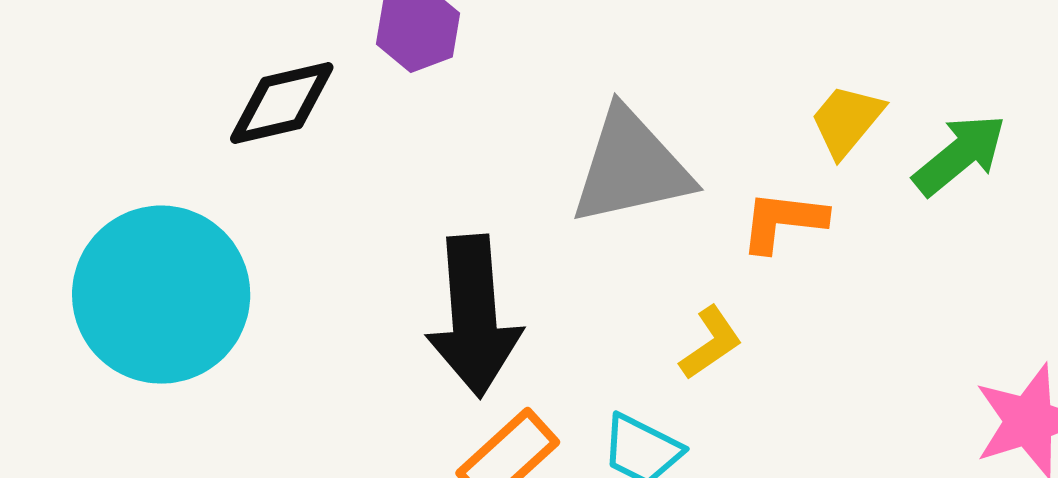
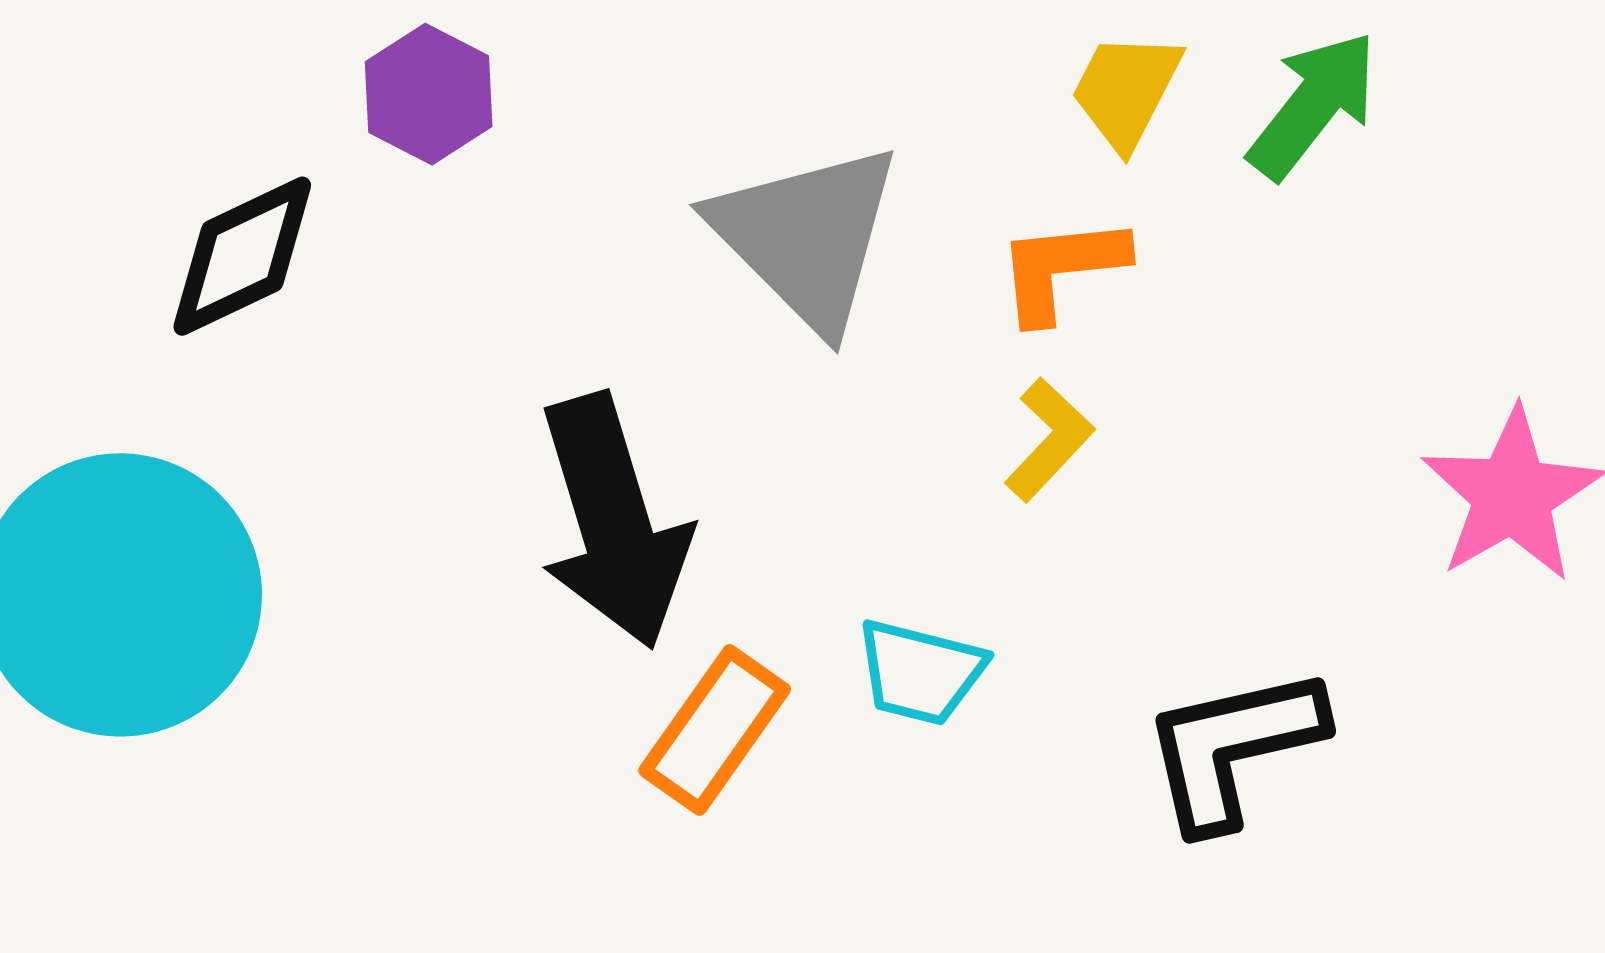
gray triangle: (631, 167) -> (807, 236), turned -50
yellow L-shape: (711, 343) -> (1049, 440), moved

